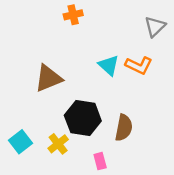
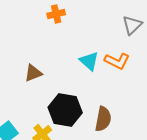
brown triangle: (48, 78) -> (33, 73), size x0.7

